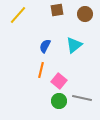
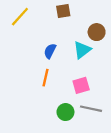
brown circle: (85, 14) -> (97, 32), moved
pink square: (59, 81) -> (81, 85), moved, turned 35

